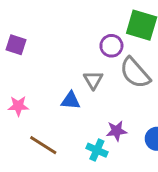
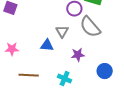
purple star: (117, 131) -> (78, 55), moved
brown line: (43, 145) -> (29, 75), turned -30

